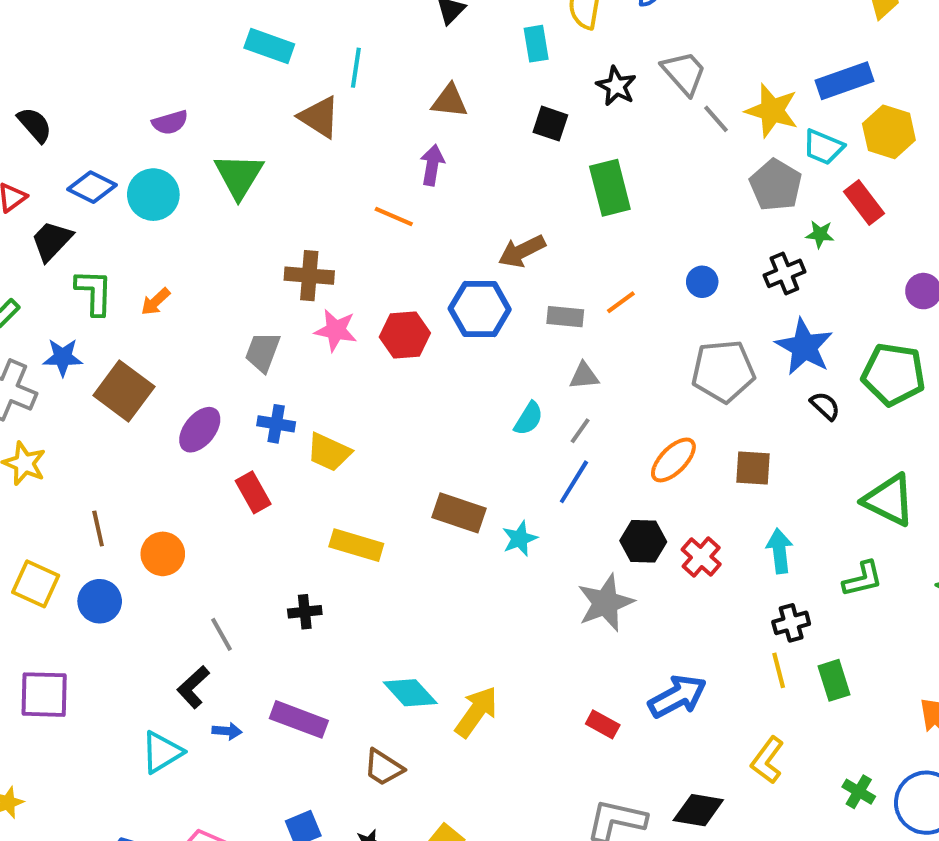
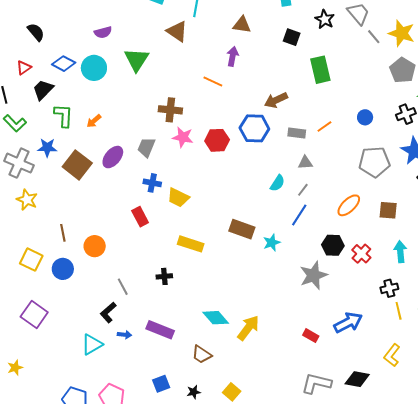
purple ellipse: (200, 430) -> (113, 157), moved
black cross: (791, 623) -> (389, 288), moved
purple square: (44, 695) -> (34, 314), turned 32

